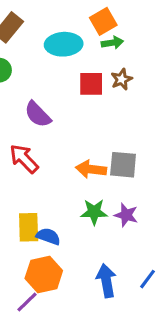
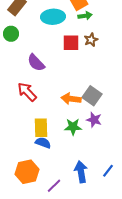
gray square: (123, 165) -> (92, 96), turned 30
purple star: (126, 215) -> (94, 120), moved
yellow rectangle: (29, 227) -> (41, 128), moved
orange hexagon: (44, 275) -> (27, 172), moved
purple line: (27, 302) -> (54, 186), moved

